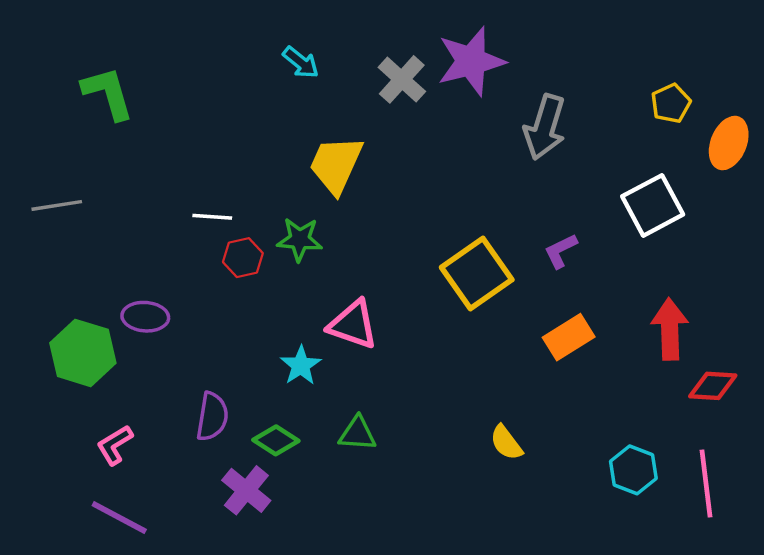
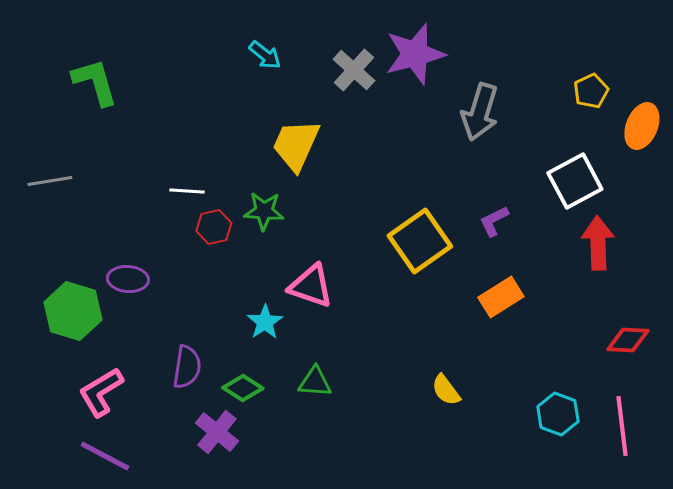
red arrow: (670, 329) -> (598, 243), moved
pink L-shape: (115, 445) -> (101, 392), size x1.4

